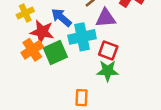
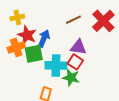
blue arrow: (61, 17) -> (44, 38), moved, turned 60
purple triangle: (106, 18) -> (78, 47), moved
cyan cross: (82, 37) -> (56, 65), moved

